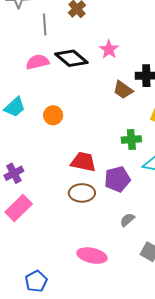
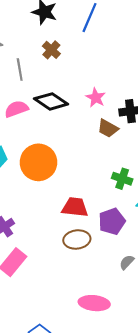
pink star: (109, 49) -> (96, 98), moved
orange circle: (53, 115) -> (38, 162), size x1.8
green cross: (131, 139) -> (122, 179), turned 30

